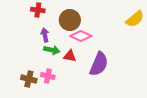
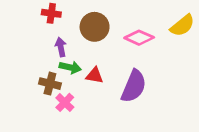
pink diamond: (81, 36) -> (139, 38), moved
pink cross: (48, 76) -> (65, 102), turned 32
brown cross: (29, 79) -> (50, 84), moved

